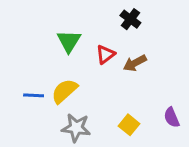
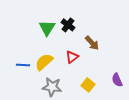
black cross: (130, 19) -> (68, 25), moved
red triangle: (106, 54) -> (72, 57), moved
brown arrow: (135, 63) -> (92, 43), turned -105

